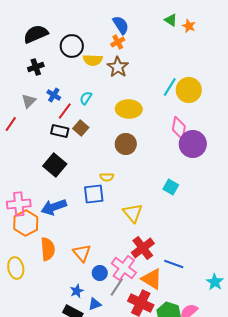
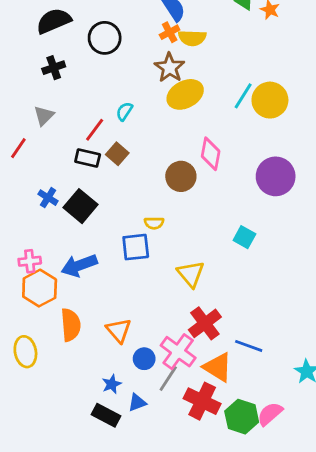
yellow semicircle: (93, 60) -> (192, 38), moved
blue cross: (54, 95) -> (48, 198), moved
yellow ellipse: (129, 109) -> (185, 94), moved, turned -30
pink diamond: (179, 128) -> (211, 154), moved
pink cross: (19, 204) -> (30, 261), size x0.7

